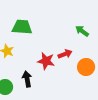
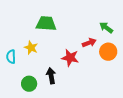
red arrow: (65, 54) -> (89, 43), moved
orange circle: (86, 67) -> (108, 52), moved

